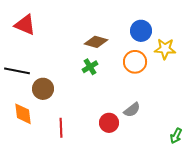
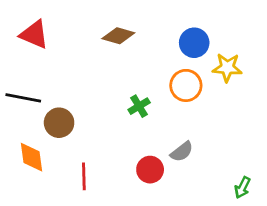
brown diamond: (96, 42) -> (118, 36), moved
green cross: (90, 67) -> (139, 106), moved

